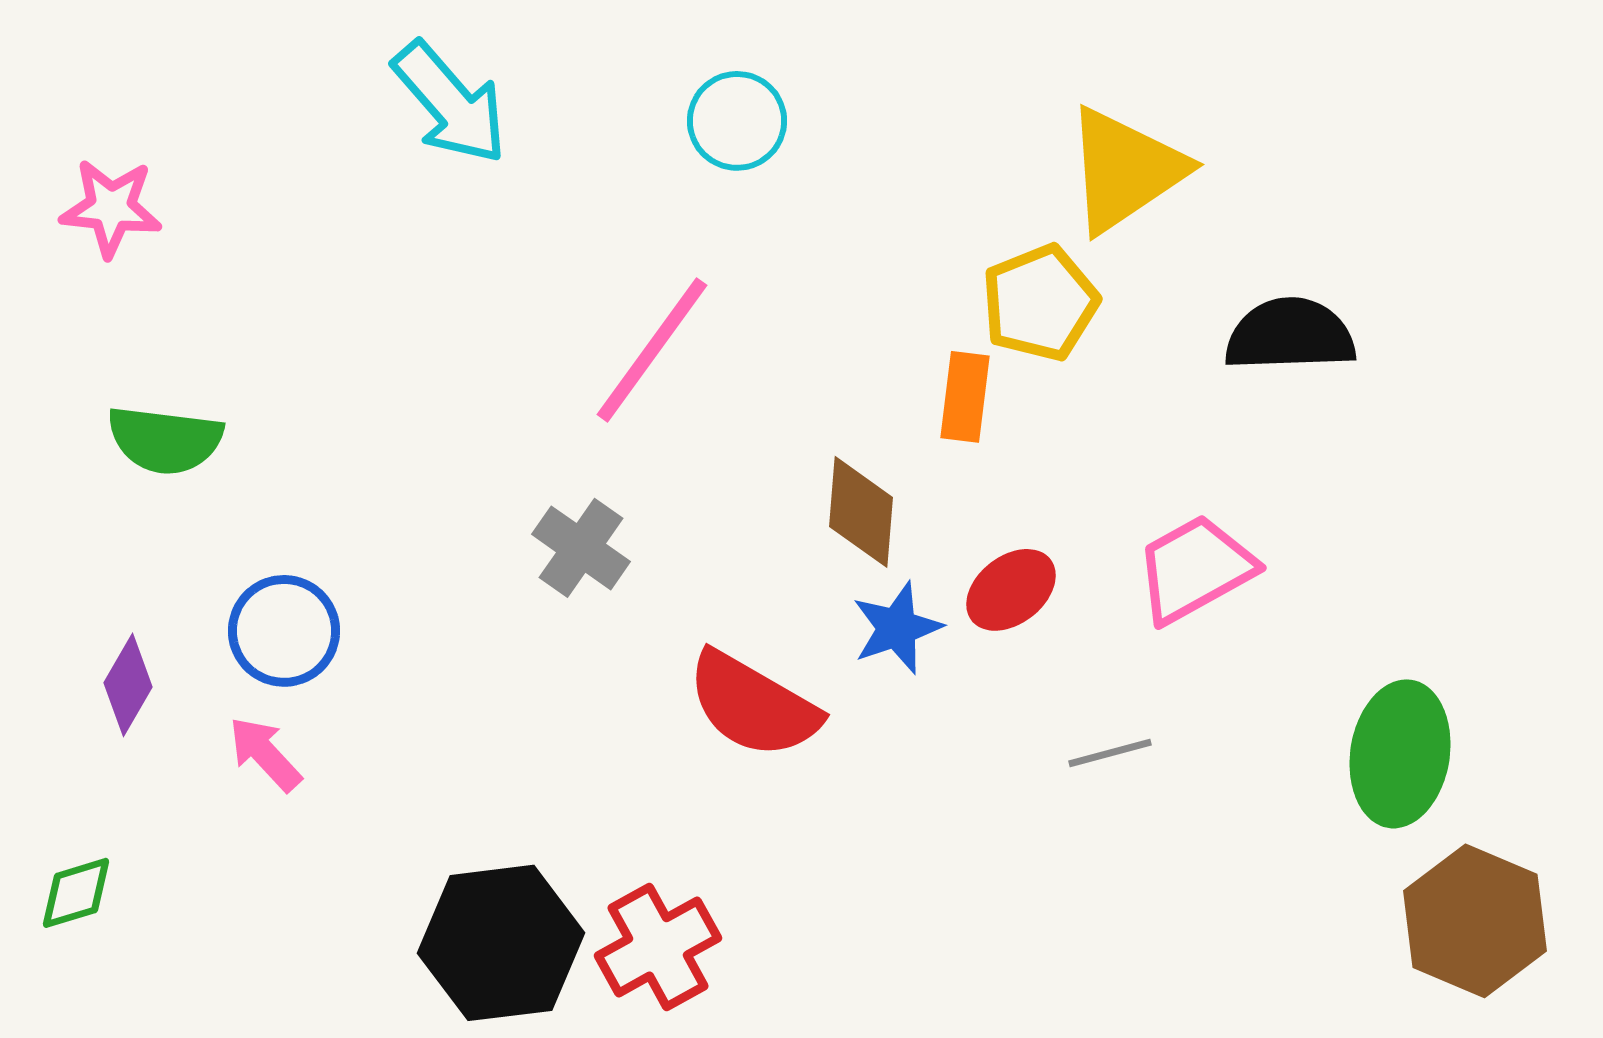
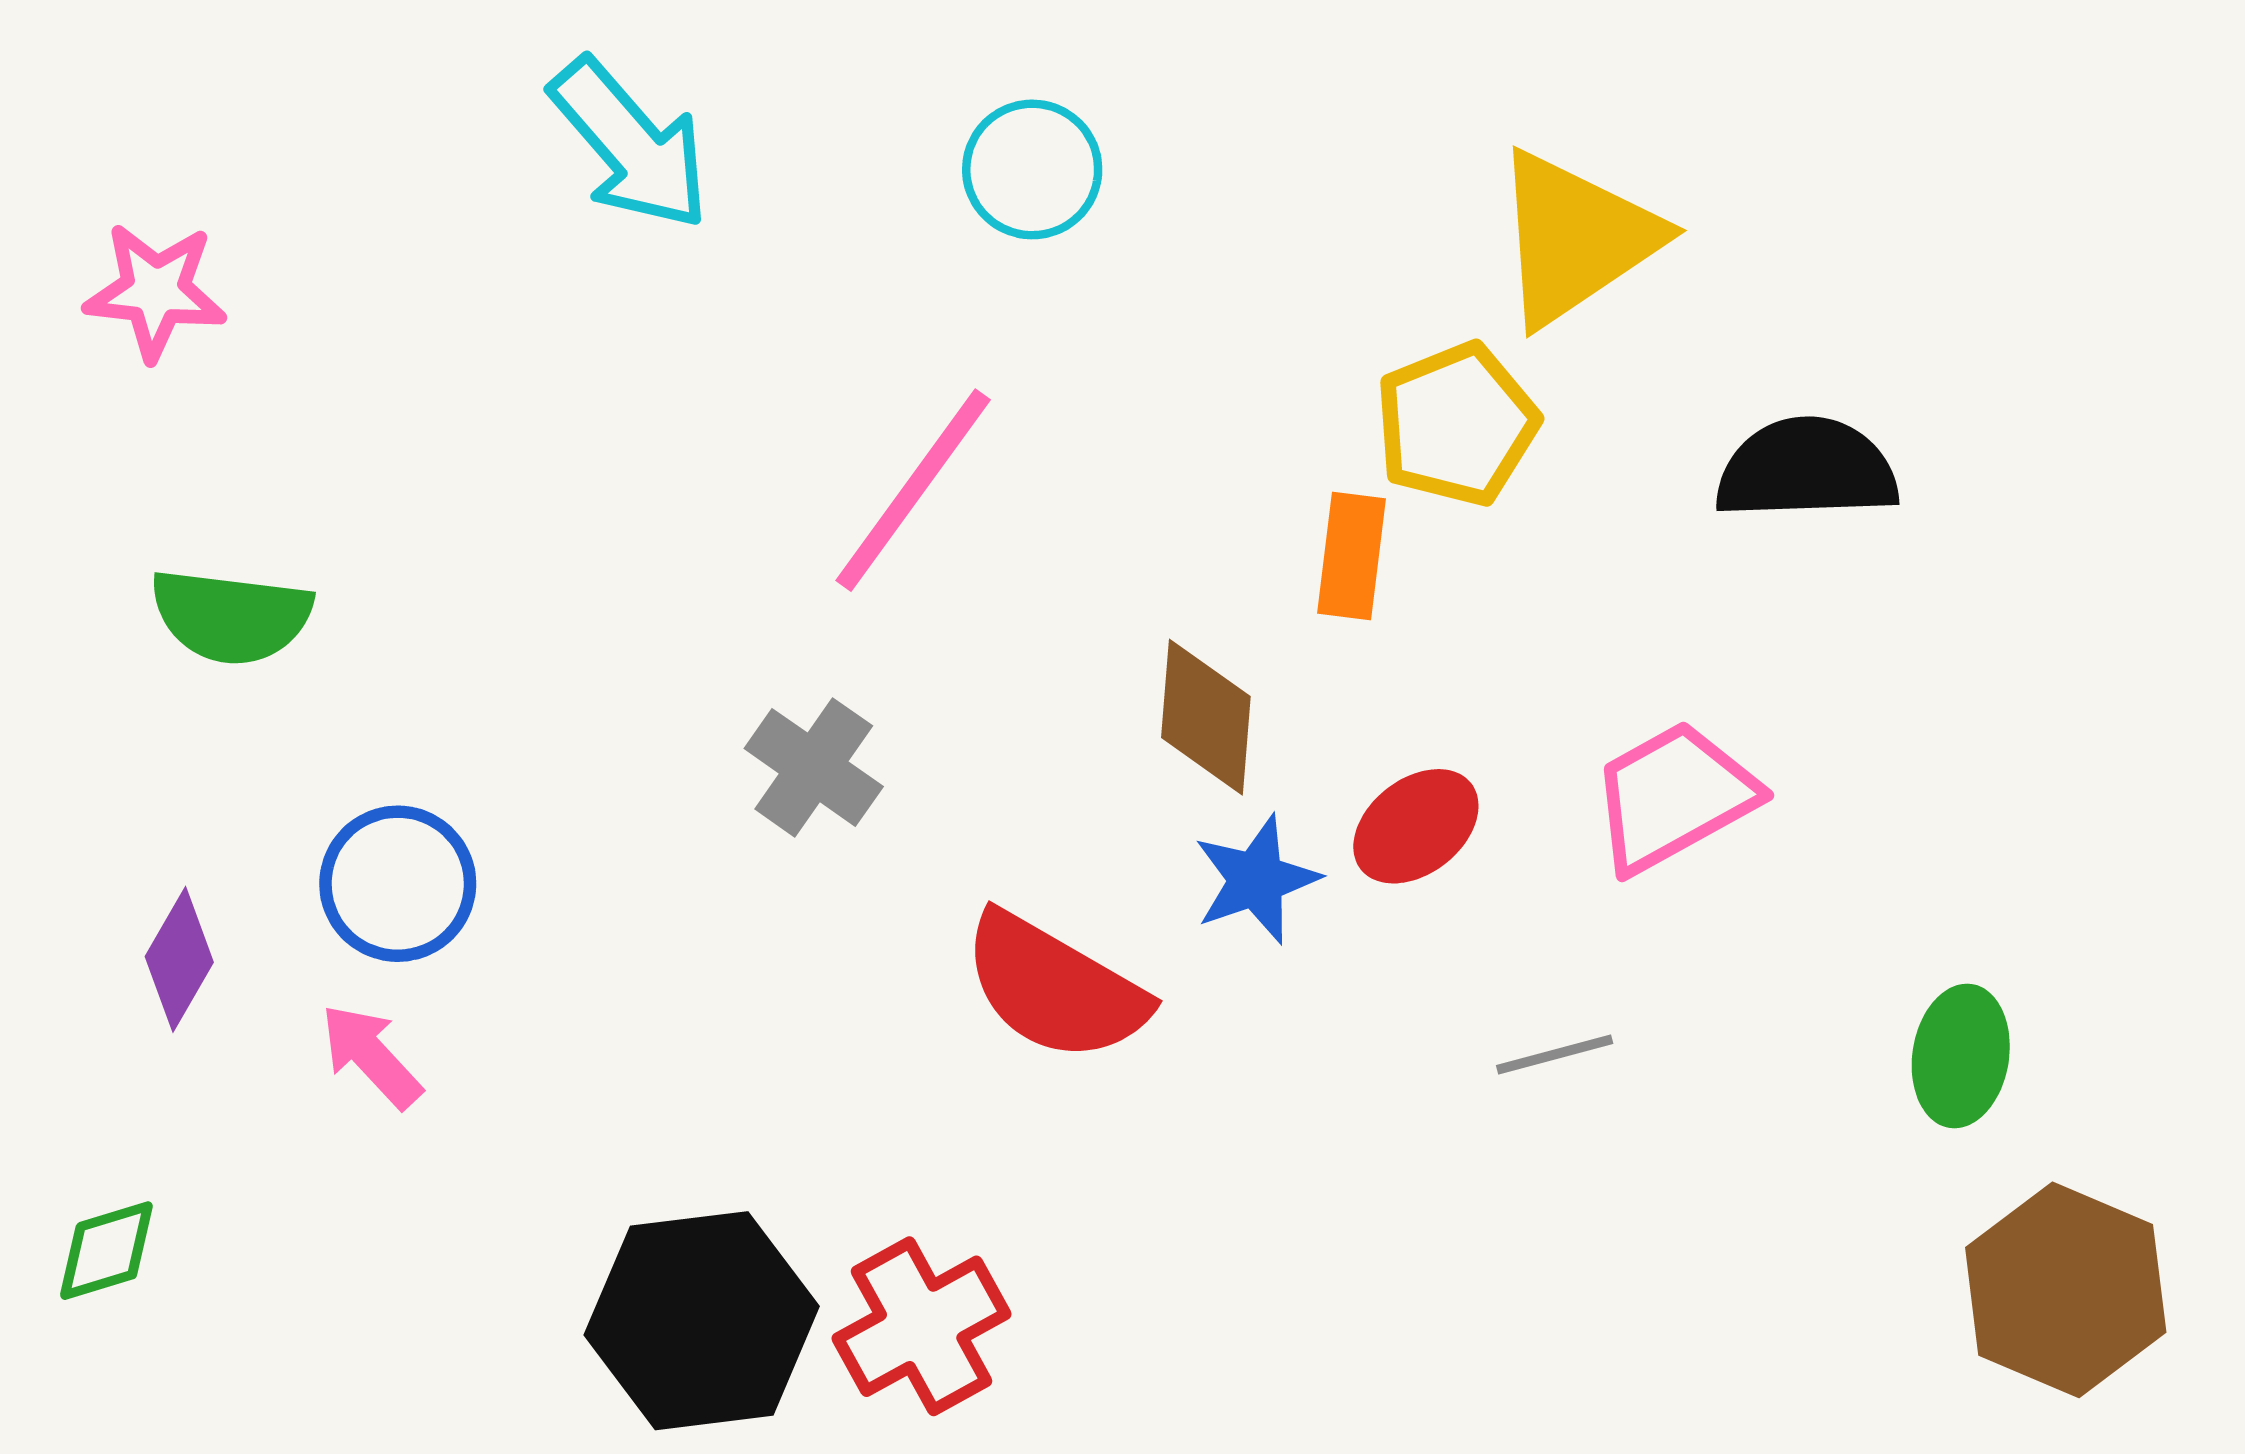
green ellipse: (1400, 754) -> (1961, 1056), size x0.7

